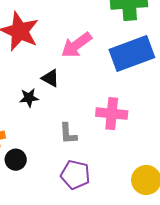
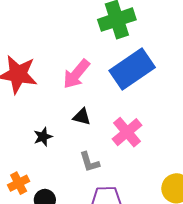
black triangle: (50, 78) -> (82, 117), moved
pink cross: (112, 114) -> (127, 132), turned -32

